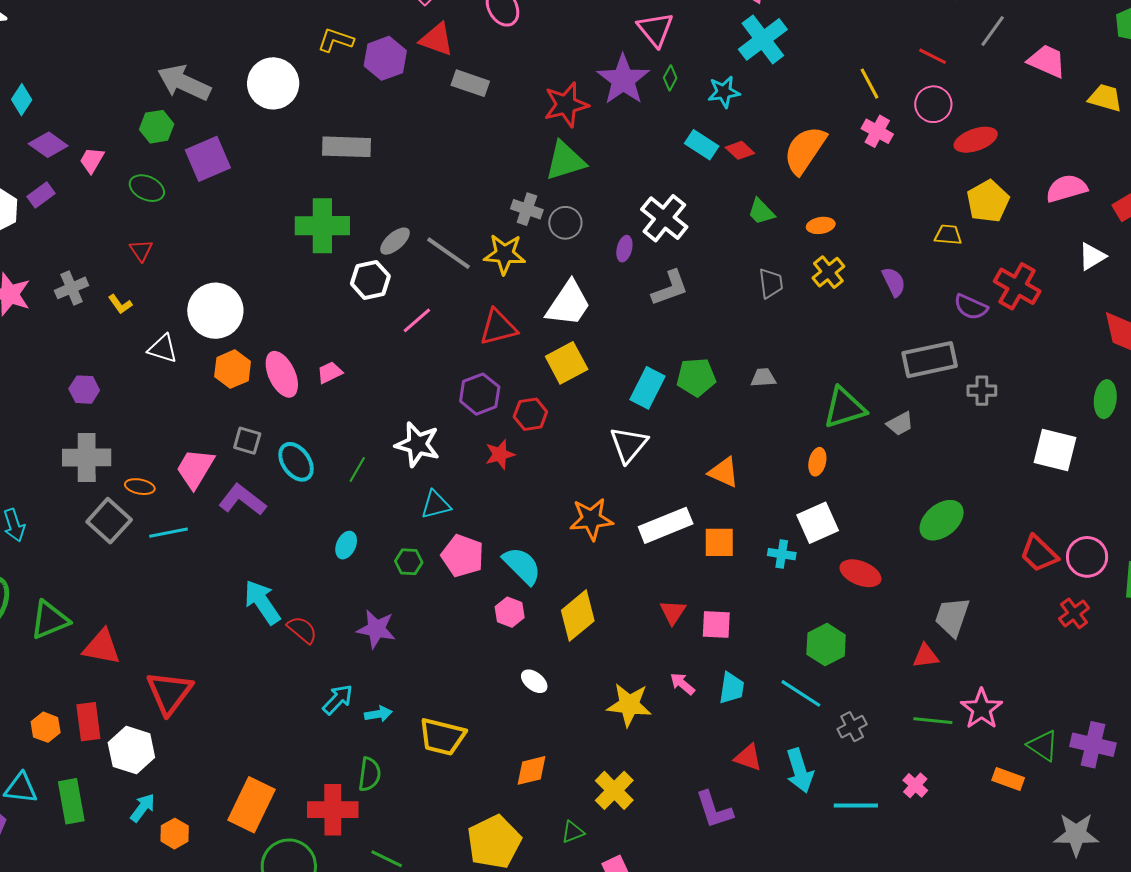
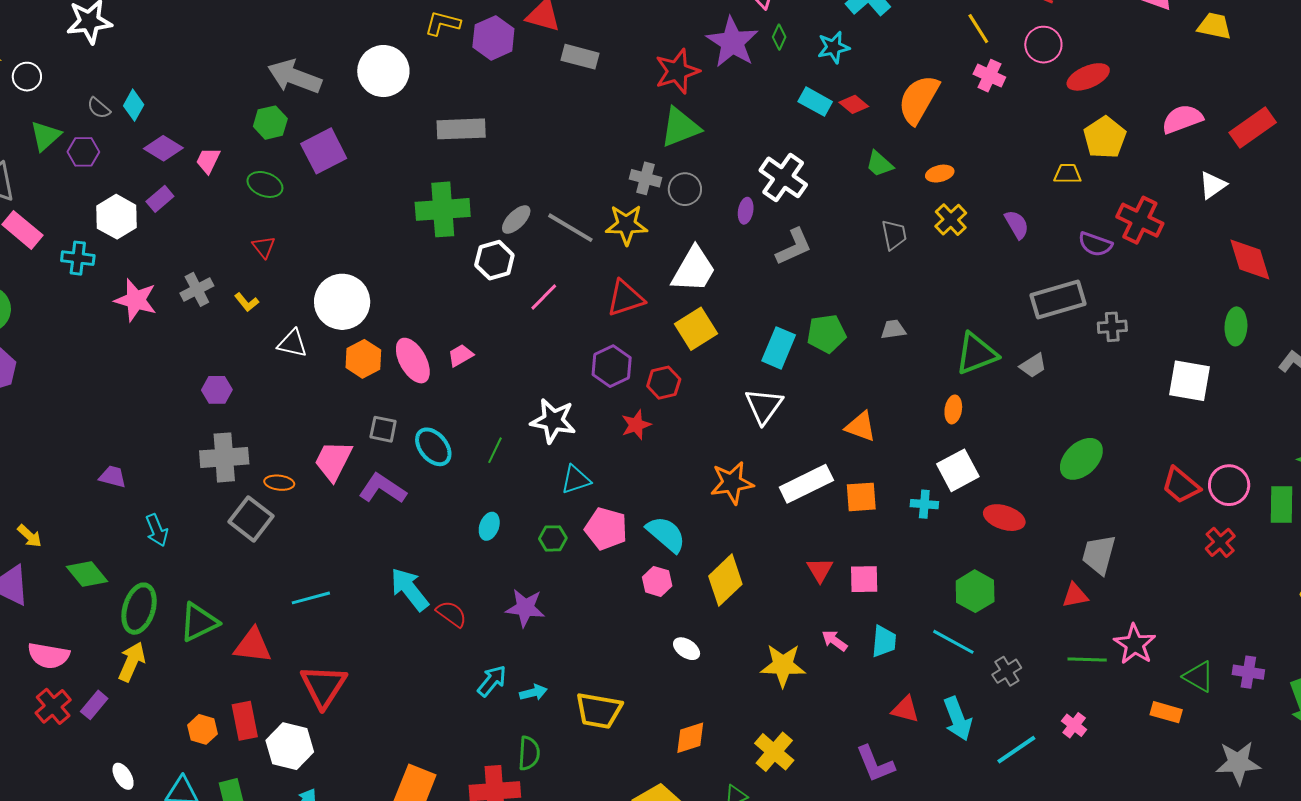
cyan line: (169, 533) -> (311, 598), moved
purple cross: (1093, 745) -> (1248, 672), size x0.7
cyan line: (856, 806) -> (1016, 750), turned -30

